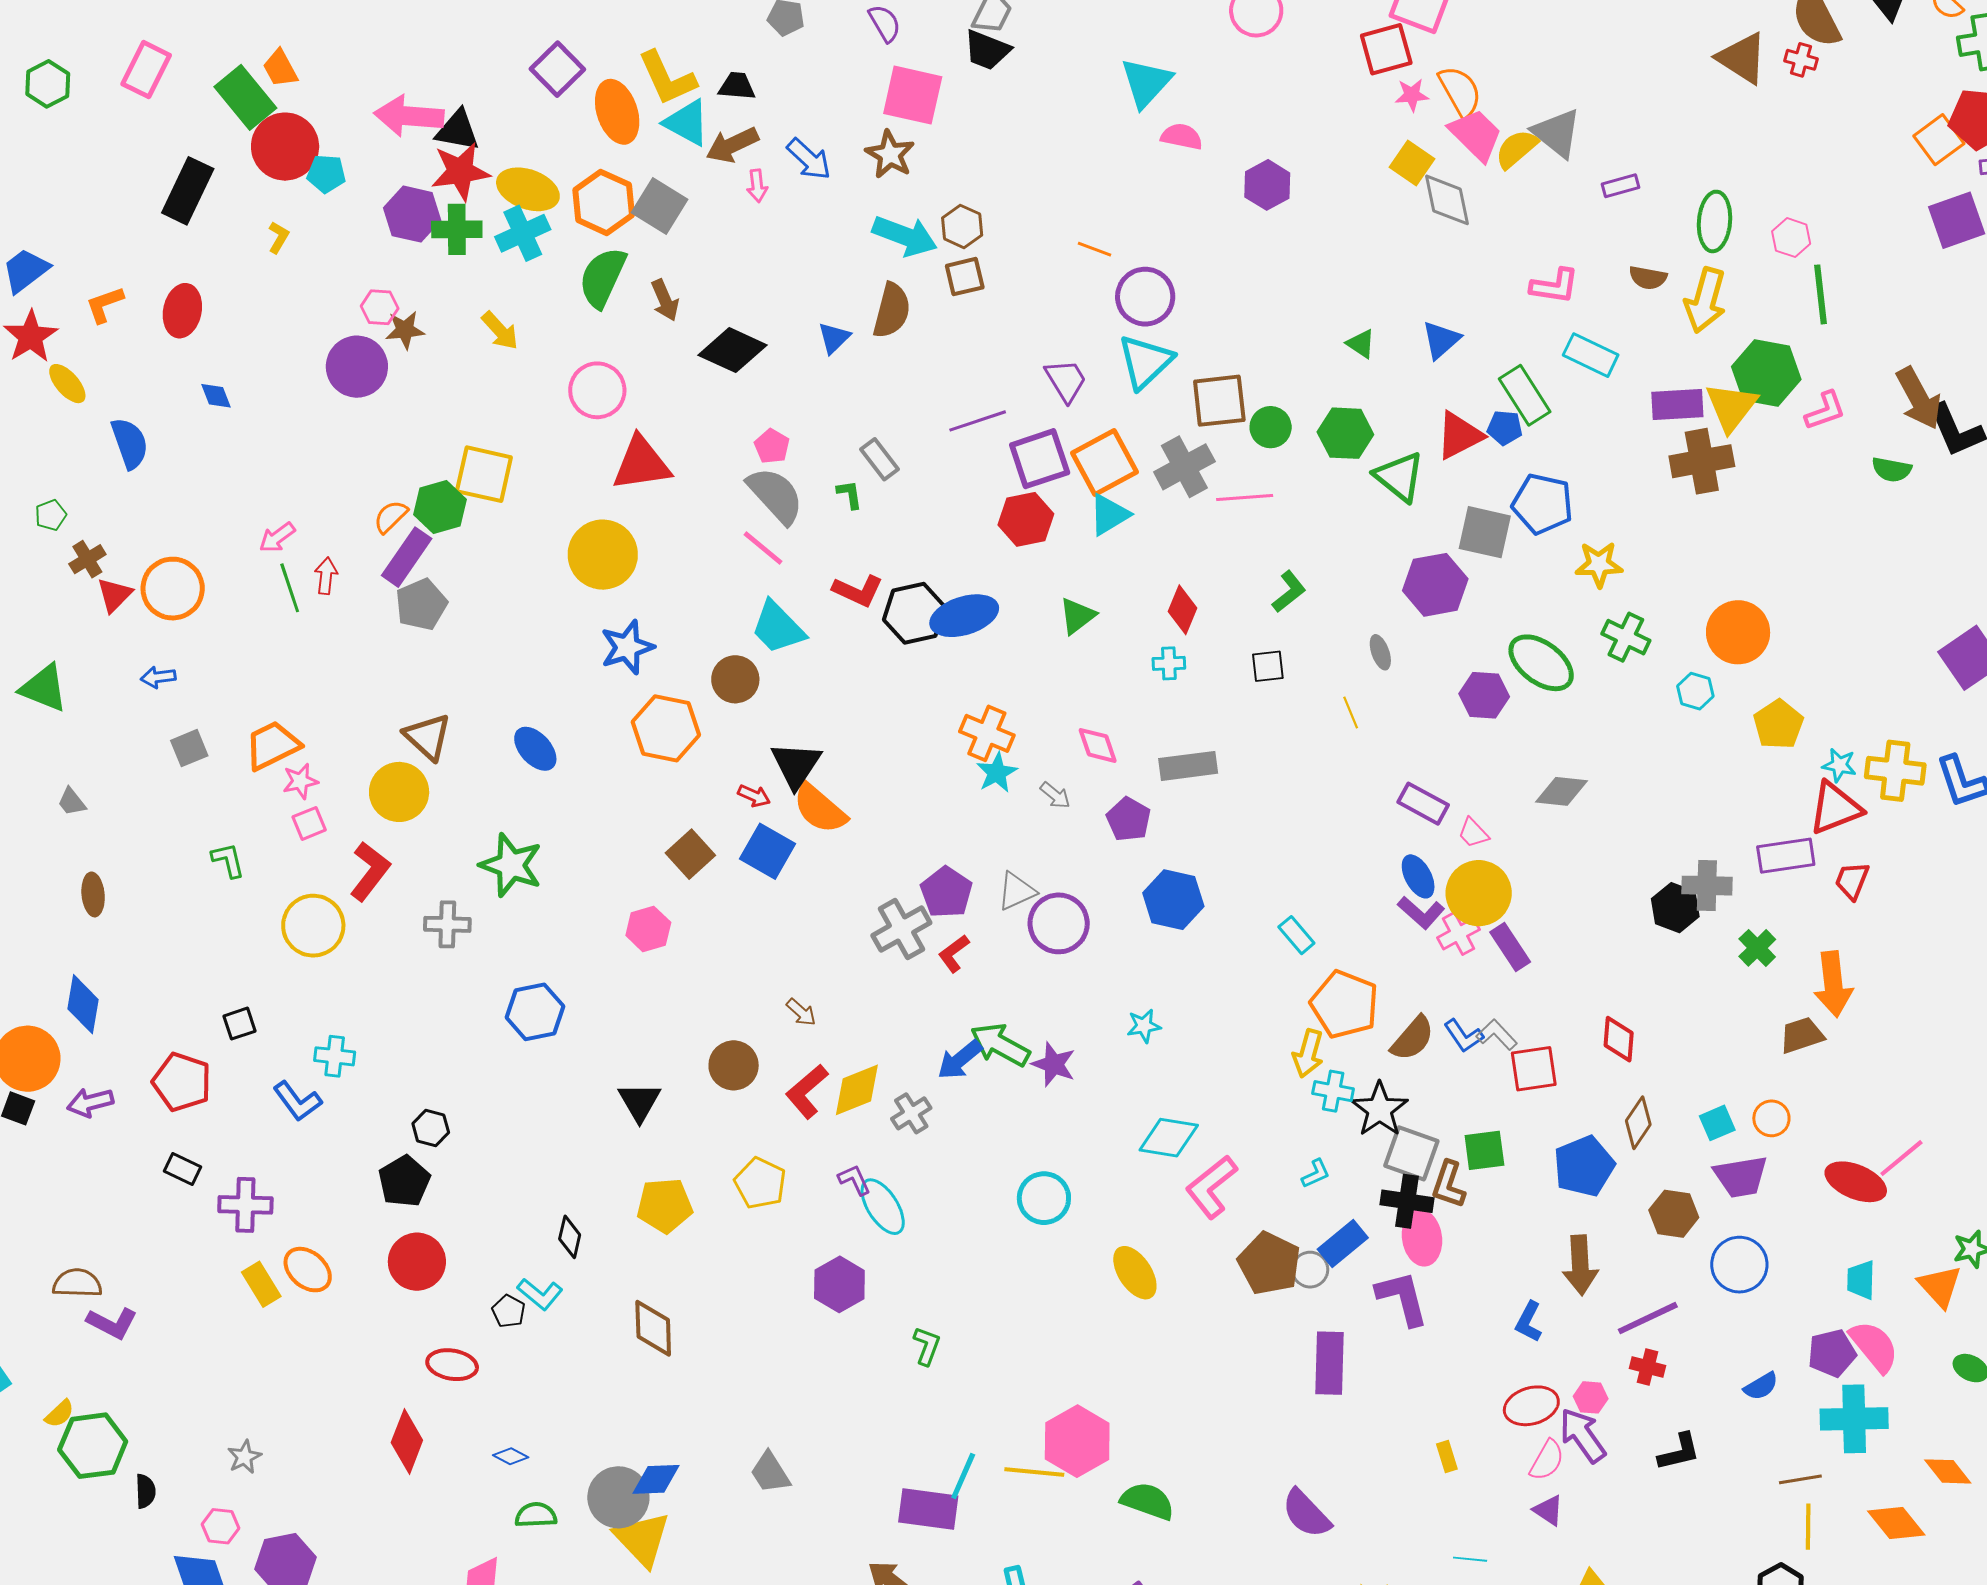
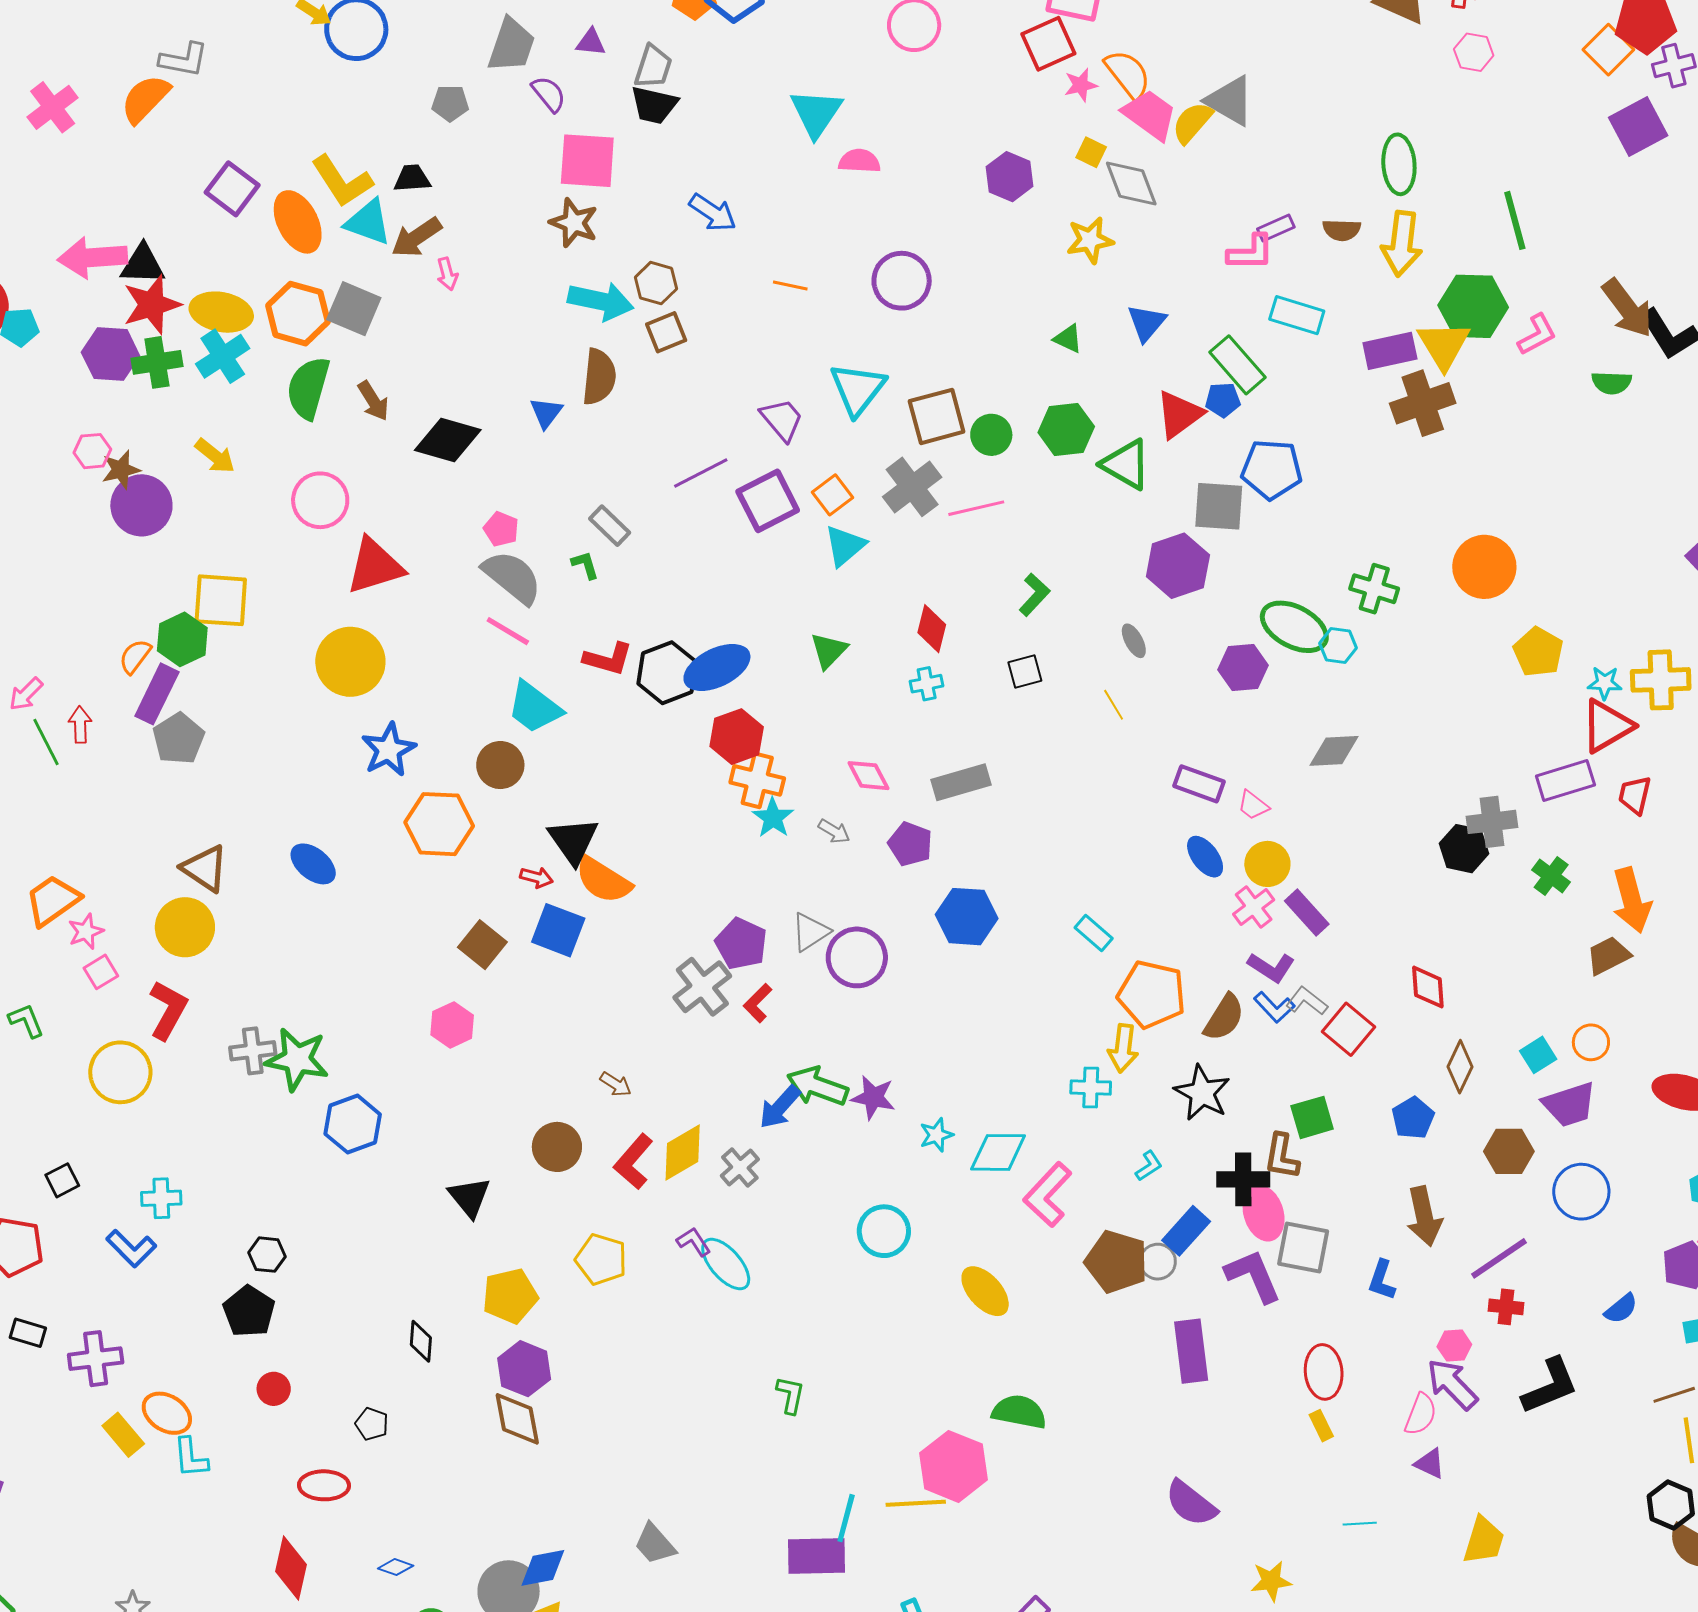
blue arrow: (809, 159) -> (713, 213), moved
yellow square: (1412, 163) -> (1091, 152), size x0.7
purple hexagon: (1267, 185) -> (1009, 177), moved
purple rectangle: (1620, 186) -> (1276, 228), moved
pink hexagon: (1791, 238) -> (1474, 52), moved
purple circle: (1145, 297) -> (902, 281), moved
purple circle: (357, 367) -> (141, 505), moved
orange square: (1105, 463) -> (832, 495), size x0.6
red hexagon: (1026, 519) -> (737, 737), moved
yellow star: (1599, 564) -> (1090, 240), moved
cyan hexagon: (1695, 691) -> (1338, 646), moved
green star: (511, 865) -> (297, 1059), moved
yellow circle: (1479, 893) -> (1267, 864), size x0.7
purple L-shape: (1421, 913) -> (1271, 967), moved
cyan star: (1144, 1026) -> (936, 1135), moved
red square: (1534, 1069) -> (1348, 1029), turned -33
cyan cross: (1333, 1091) -> (1091, 1088), moved
gray square: (1411, 1153) -> (1303, 1247), moved
blue pentagon: (1584, 1166) -> (1413, 1118), size x0.7
red circle: (417, 1262) -> (274, 1389), size x0.6
purple hexagon: (839, 1284) -> (524, 1369), moved
cyan L-shape: (540, 1294) -> (191, 1458), moved, turned 54
red ellipse: (1531, 1406) -> (1324, 1372), moved, turned -70
black L-shape: (1679, 1452) -> (1550, 1386), size x1.4
green semicircle: (1148, 1501) -> (1019, 1412), moved

